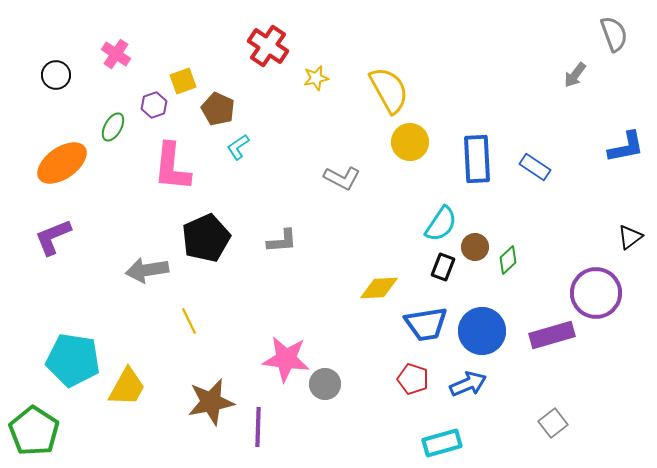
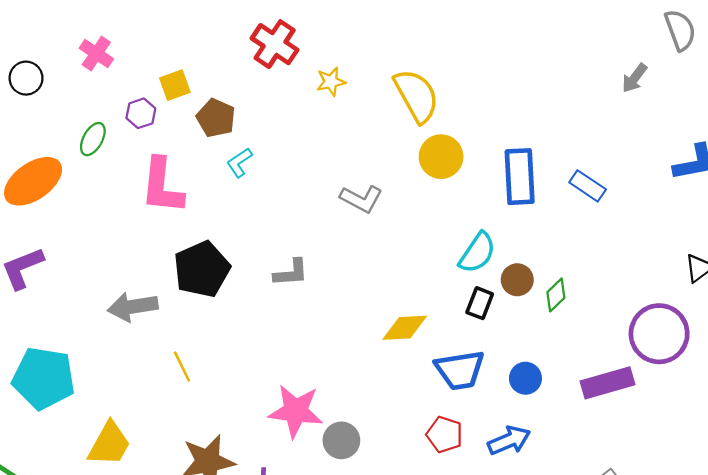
blue circle: (482, 331) -> (525, 378), size x0.6
cyan pentagon: (73, 360) -> (44, 378), moved

